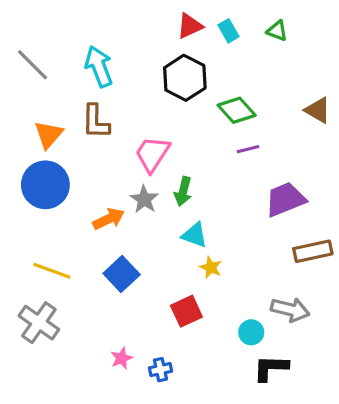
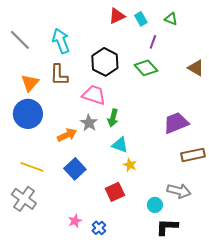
black hexagon: (185, 78) -> (105, 62), moved
purple line: (248, 149) -> (153, 42), moved, turned -56
pink trapezoid: (152, 154) -> (94, 95), turned 75
blue cross: (160, 370) -> (99, 228), turned -32

